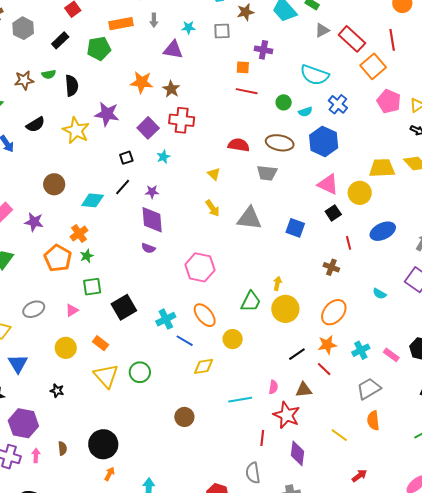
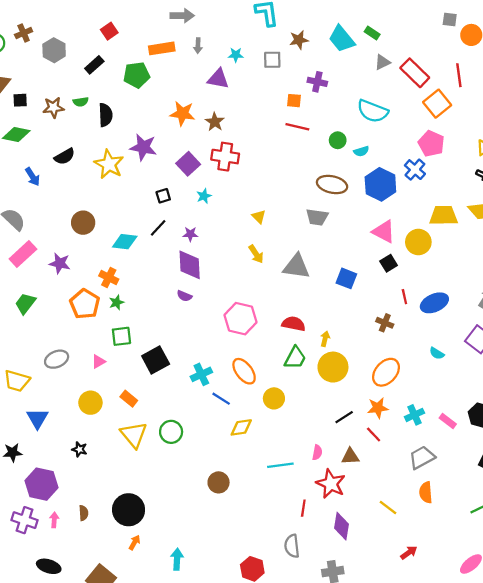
pink pentagon: (389, 101) -> (431, 144), moved
blue cross: (338, 104) -> (415, 170), moved
red semicircle: (239, 145) -> (294, 324), moved
blue ellipse: (383, 231) -> (434, 303), moved
orange cross: (79, 233) -> (109, 278), turned -30

